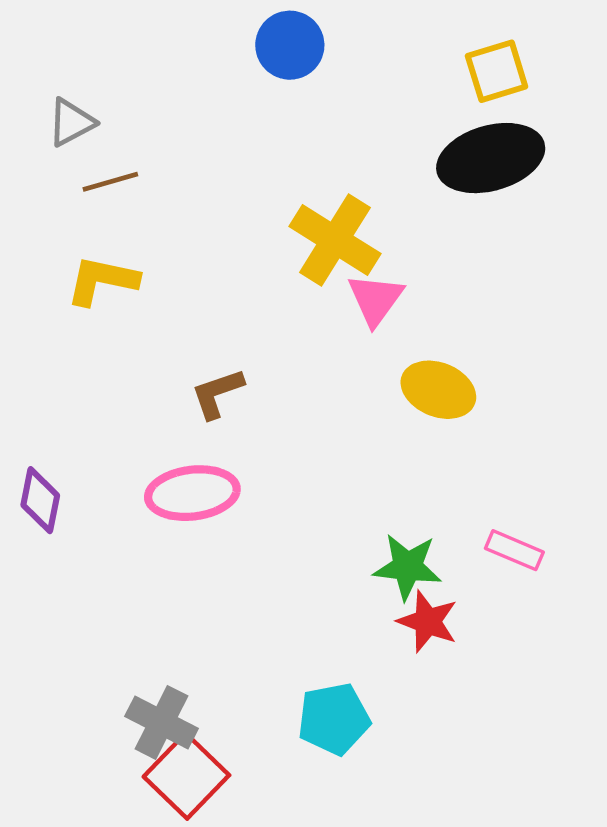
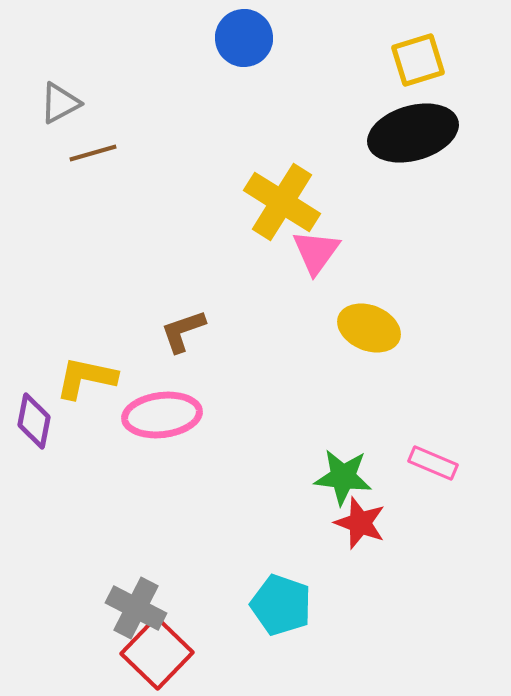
yellow L-shape: (102, 280) -> (86, 378), moved
cyan pentagon: (334, 719) -> (281, 605), turned 30

